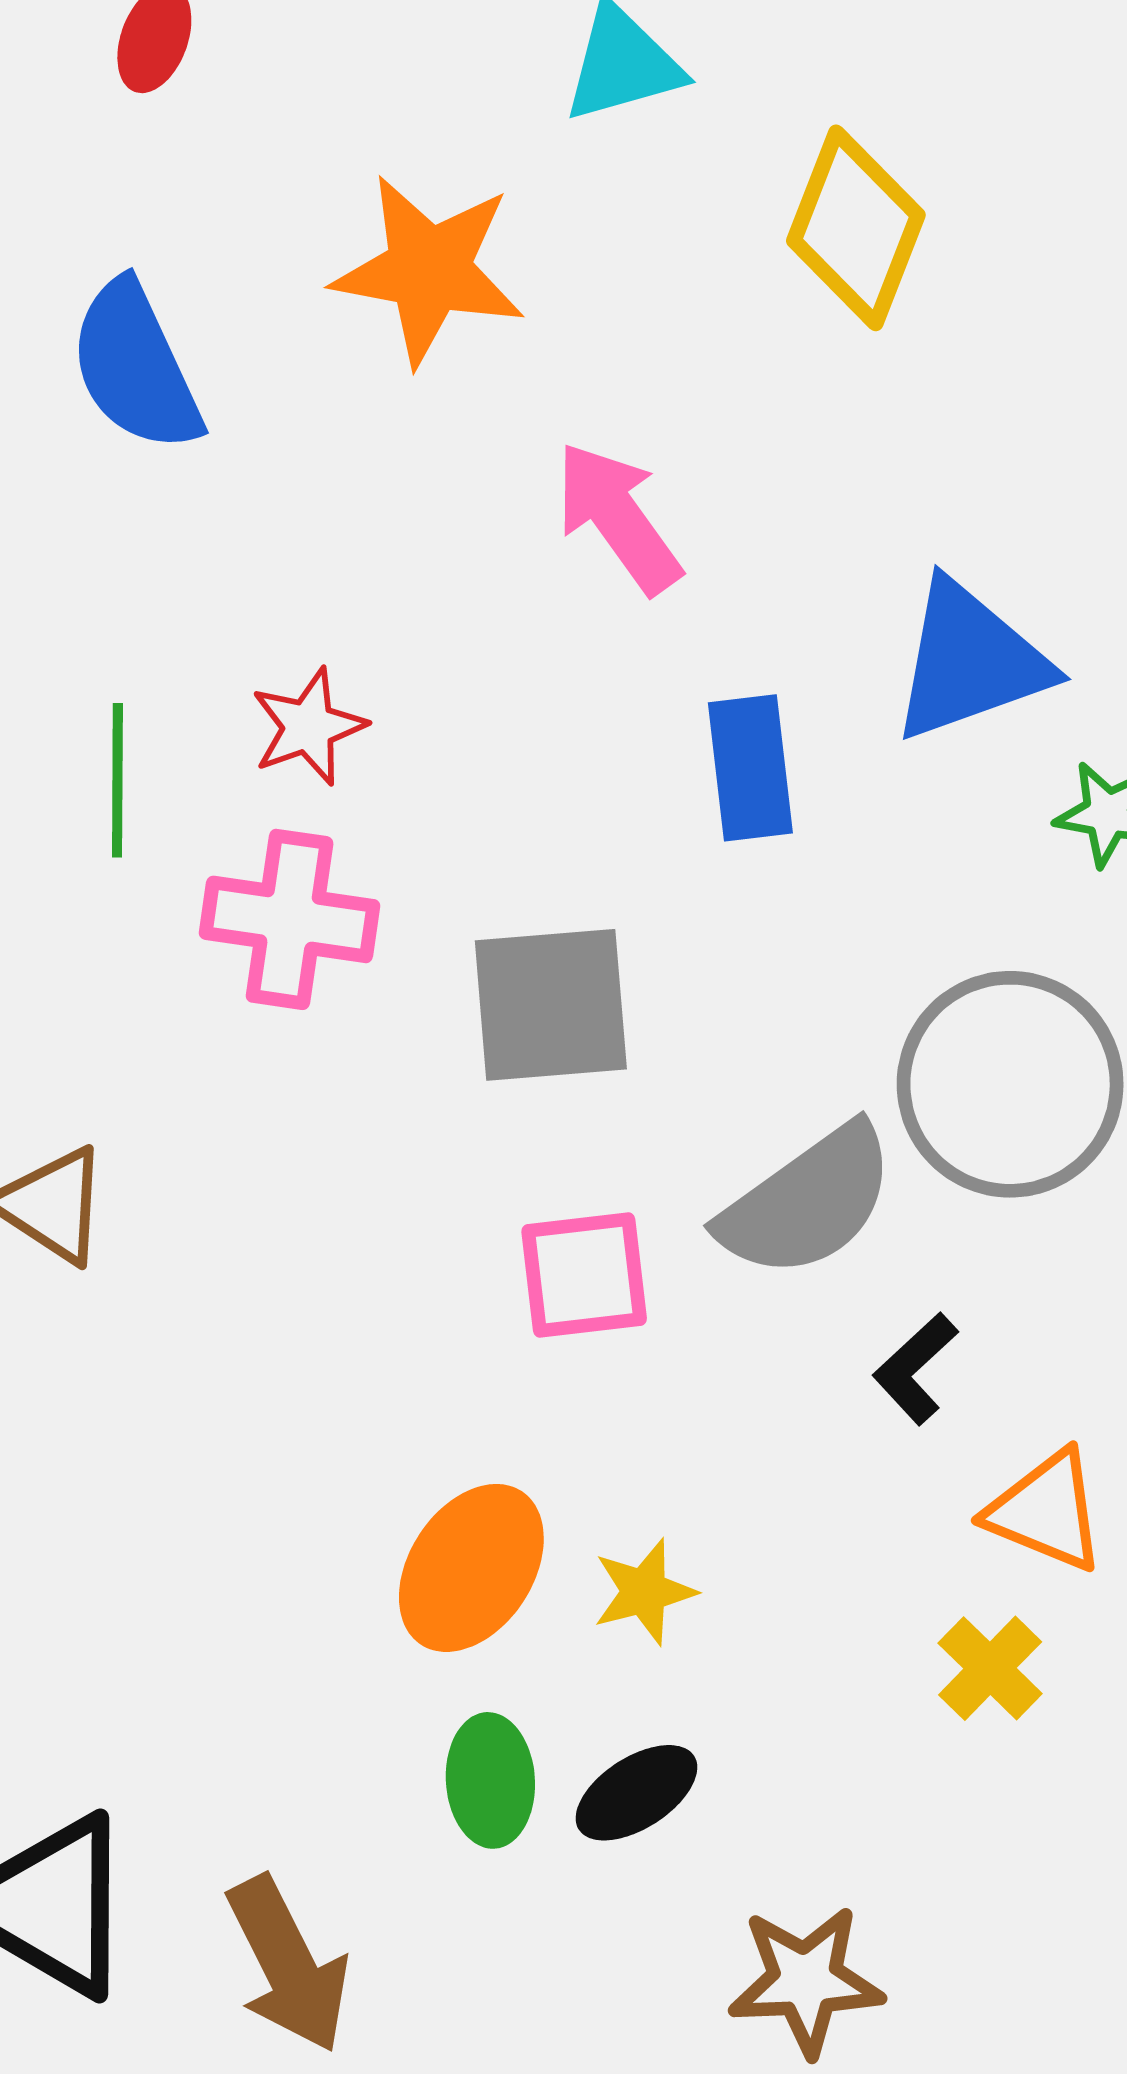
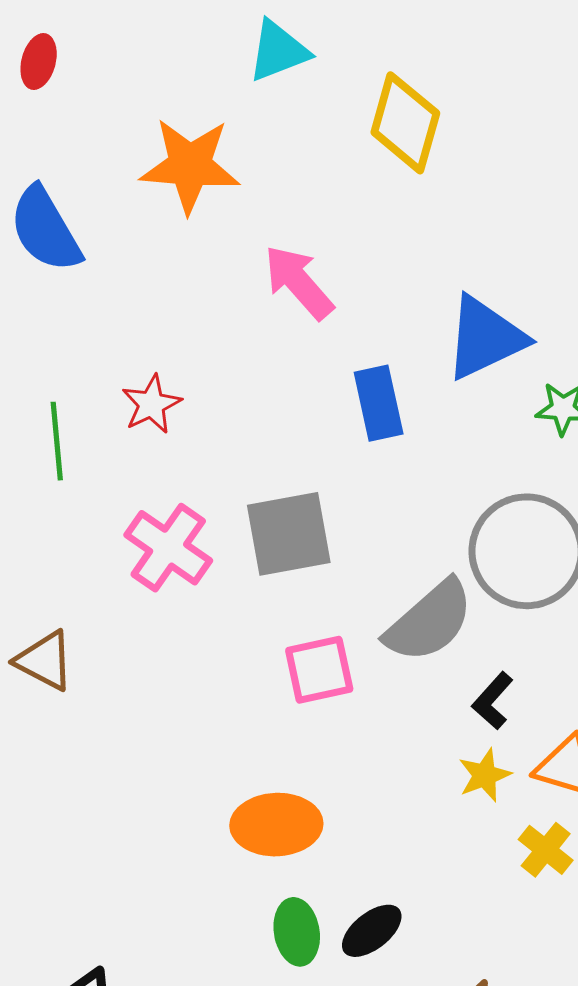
pink cross: (290, 919) -> (168, 548), moved, turned 32
orange ellipse: (471, 1568) -> (276, 825), turned 60
yellow star: (644, 1592) -> (485, 775), moved

